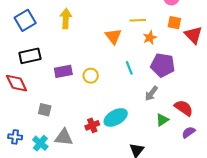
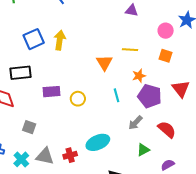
blue square: (25, 20) -> (34, 39), moved
red triangle: (193, 35) -> (181, 89), moved
orange star: (150, 38) -> (139, 76), moved
red semicircle: (184, 108) -> (167, 129), moved
red cross: (92, 125) -> (70, 155), moved

